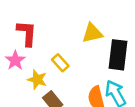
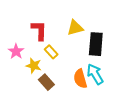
red L-shape: (27, 33) -> (39, 30), moved

